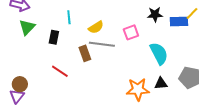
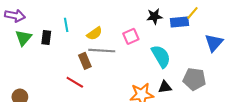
black rectangle: (54, 37) -> (46, 37), moved
red line: (60, 71) -> (75, 82), moved

